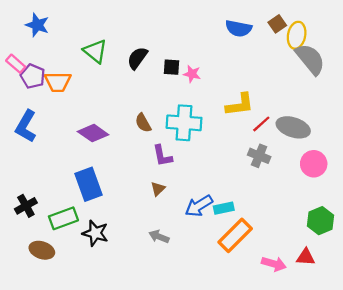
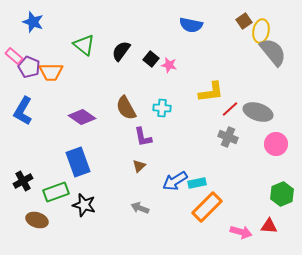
blue semicircle: (239, 28) -> (191, 25), moved
black square: (172, 67) -> (151, 59), turned 35
brown semicircle: (143, 123) -> (126, 108), size x1.4
cyan cross: (184, 123) -> (162, 108), size x0.6

